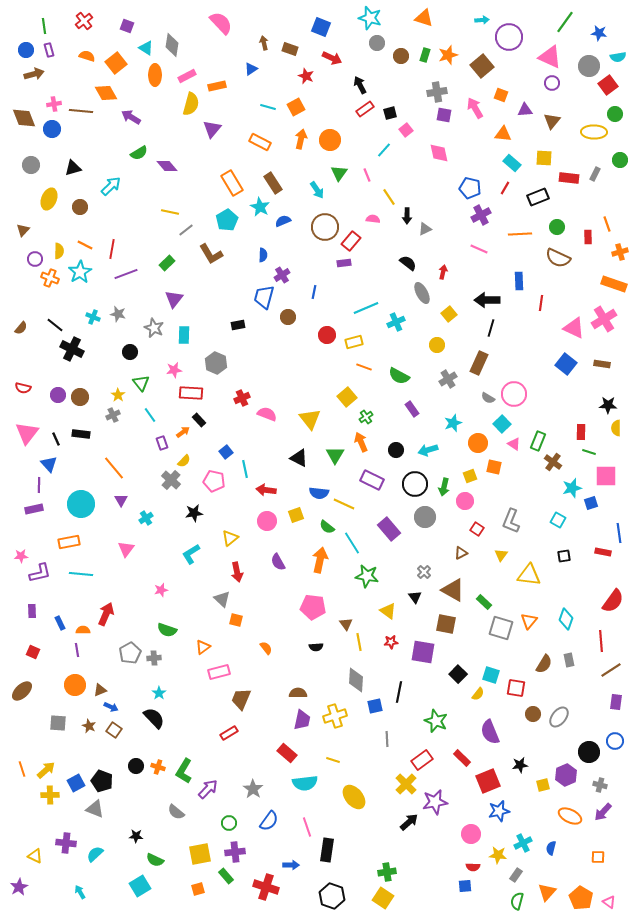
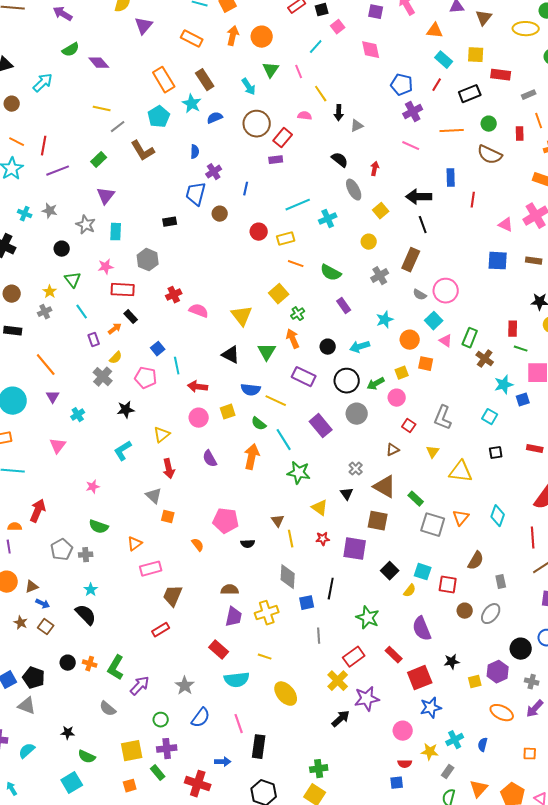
gray rectangle: (595, 174) -> (529, 95), moved, turned 40
black line: (491, 328) -> (423, 225), turned -36
pink triangle: (574, 328) -> (506, 225), size x0.7
blue square: (566, 364) -> (498, 261), turned -35
green arrow: (444, 487) -> (376, 384), turned 48
pink pentagon: (313, 607) -> (226, 521), moved
gray rectangle: (569, 660) -> (501, 582), moved

